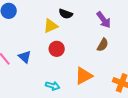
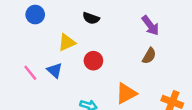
black semicircle: (66, 14) -> (91, 18), moved
yellow triangle: (51, 26) -> (67, 42), moved

